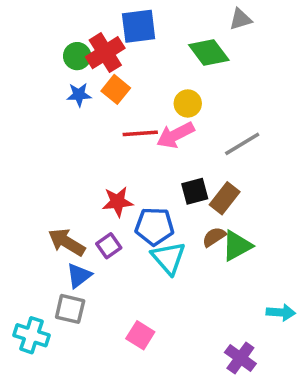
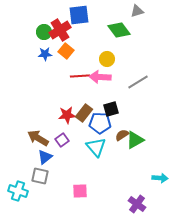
pink arrow: (175, 135) -> (100, 77), turned 30
brown rectangle: (225, 198) -> (84, 113), moved
blue pentagon: (154, 226) -> (100, 123), moved
pink square: (140, 335) -> (80, 191), turned -35

